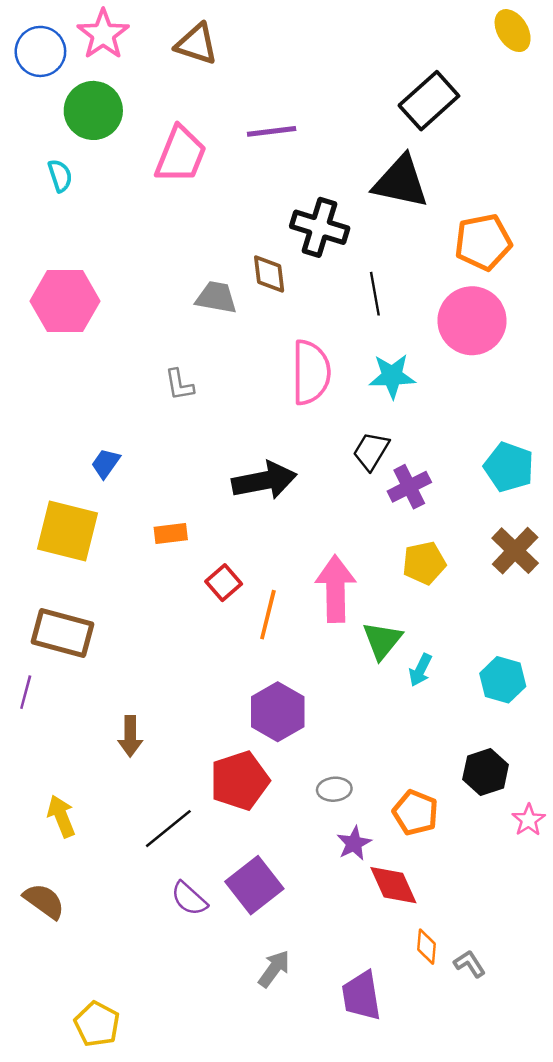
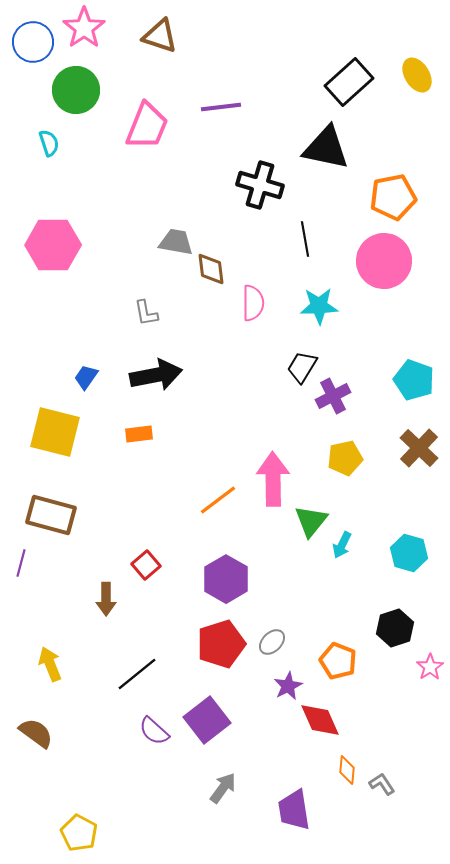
yellow ellipse: (513, 31) -> (417, 75), moved
brown diamond: (269, 274) -> (211, 269), moved
pink semicircle: (311, 372) -> (253, 303), size x0.7
black arrow: (264, 481) -> (156, 375), moved
red square: (224, 583) -> (146, 565), moved
orange line: (268, 615) -> (218, 500), turned 39
red pentagon: (240, 781) -> (221, 644), moved
gray ellipse: (334, 789) -> (272, 642), turned -40

